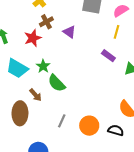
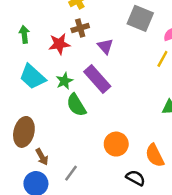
purple rectangle: (108, 56) -> (97, 79), moved, size x1.6
brown arrow: (35, 95) -> (42, 157), moved
gray line: (62, 121) -> (71, 173), moved
orange circle: (89, 126) -> (116, 144), moved

